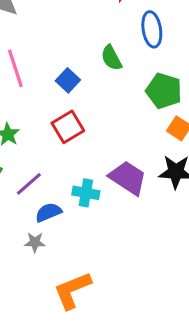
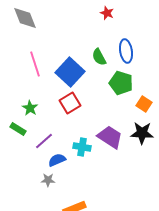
blue ellipse: (152, 29) -> (126, 51), moved
blue square: (68, 80) -> (70, 72), size x1.8
green pentagon: (164, 91) -> (121, 83), moved

